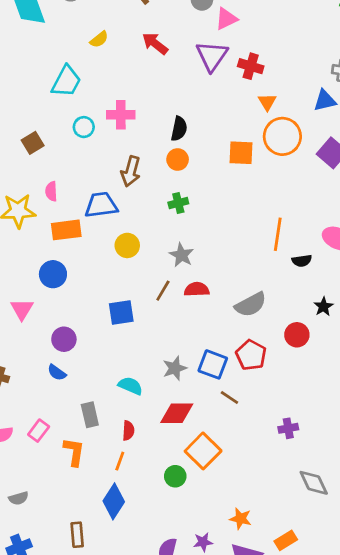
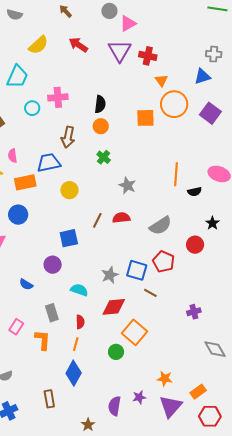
yellow semicircle: (99, 39) -> (38, 45), size x1.5
green cross: (178, 203) -> (104, 157), turned -32
gray star: (181, 255) -> (127, 186), moved
purple circle: (64, 339) -> (53, 265), moved

